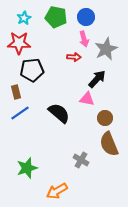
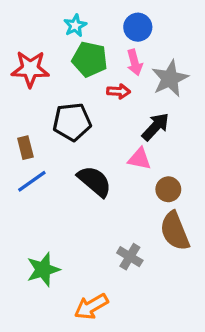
green pentagon: (56, 17) -> (90, 59), moved
cyan star: (24, 18) -> (75, 26), moved
black pentagon: (32, 70) -> (72, 122), moved

